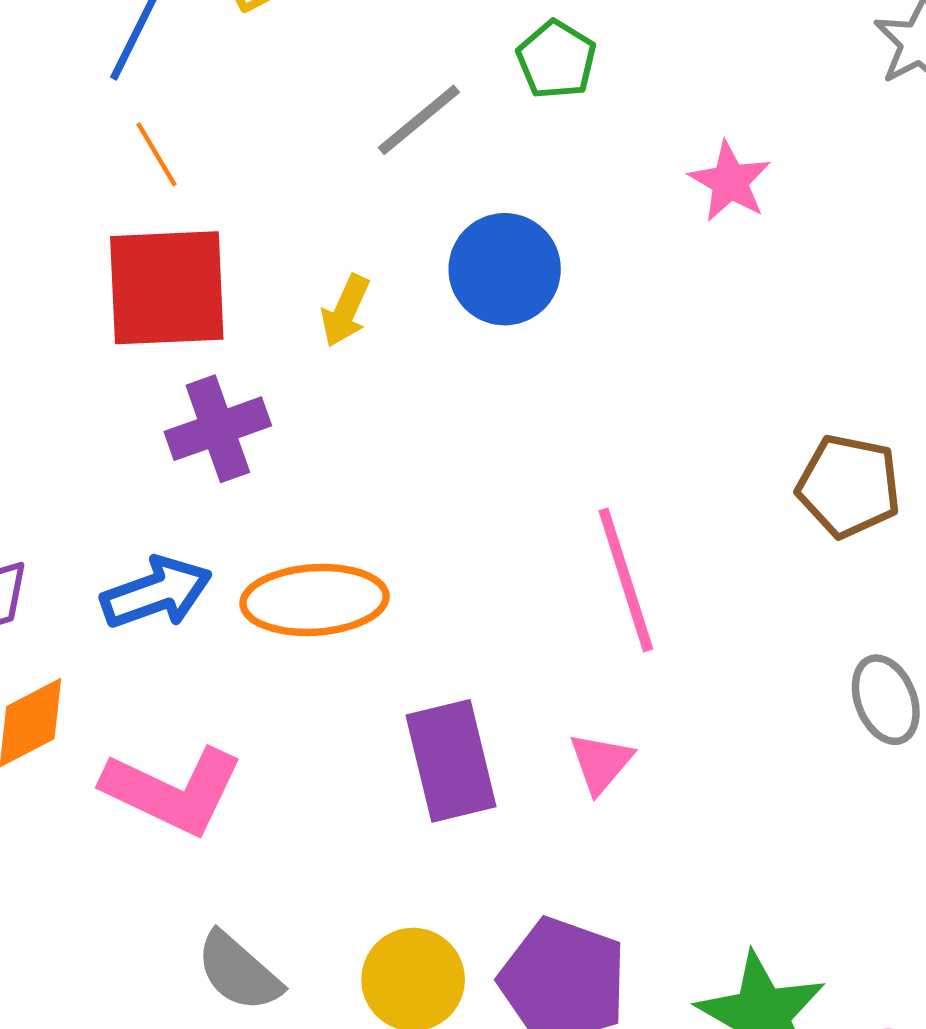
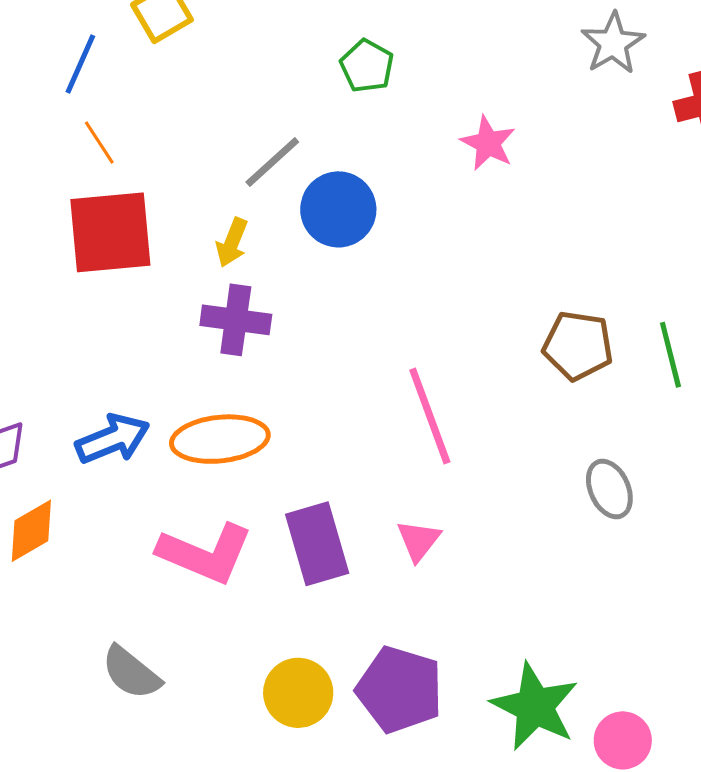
gray line: (419, 120) -> (272, 162), moved
purple cross: (218, 429) -> (236, 320), moved, turned 30
pink L-shape: (173, 791) -> (205, 553), moved
gray semicircle: (239, 972) -> (131, 673), moved

